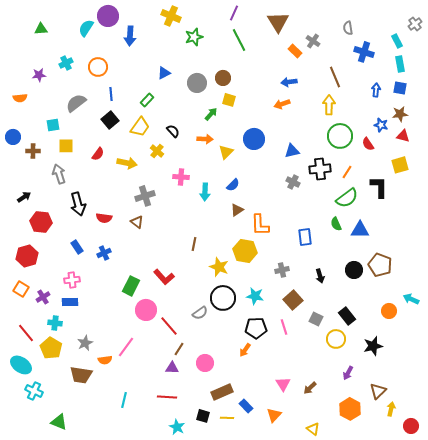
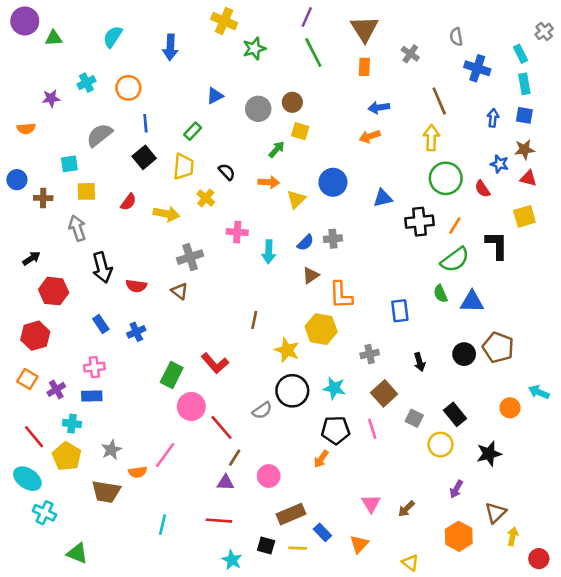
purple circle: (108, 16) -> (25, 21), moved
orange rectangle: (295, 51) -> (364, 67), moved, turned 48
yellow trapezoid: (140, 127) -> (183, 167), turned -30
gray cross: (293, 182) -> (333, 239), moved, turned -32

